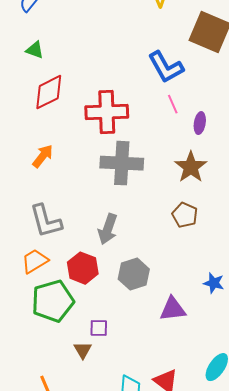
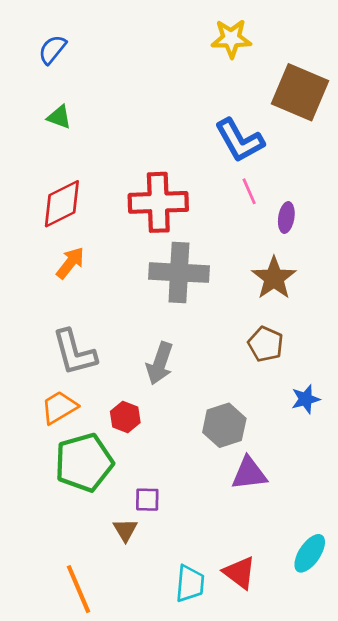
red diamond: (49, 92) -> (62, 204), moved
red hexagon: (83, 268) -> (125, 417), size x0.7
gray hexagon: (134, 274) -> (224, 425), moved
blue star: (214, 283) -> (306, 399), moved, turned -30

